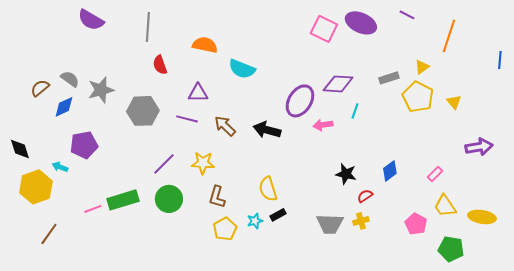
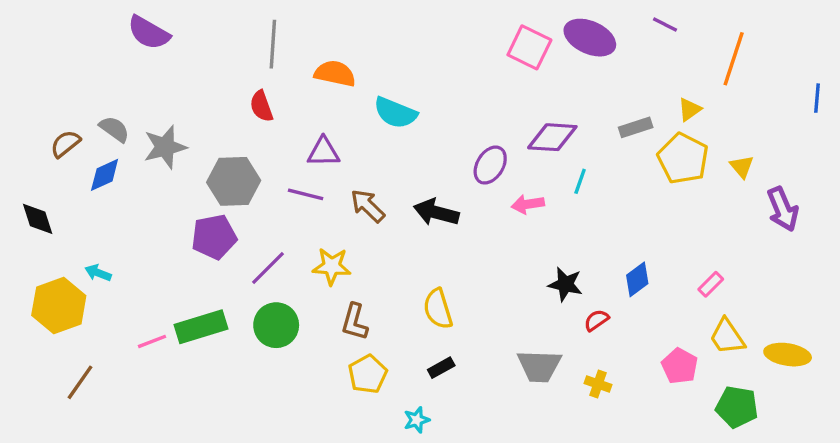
gray line: (148, 27) -> (273, 44), moved
purple ellipse: (300, 101) -> (490, 165), size x0.7
purple pentagon: (84, 145) -> (214, 237), moved
purple arrow: (479, 147) -> (783, 209), moved, turned 76
black diamond: (20, 149) -> (38, 219), moved
black rectangle: (278, 215) -> (441, 368), moved
cyan star: (255, 221) -> (417, 420), moved
yellow cross: (361, 221) -> (598, 384), moved, turned 35

